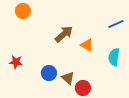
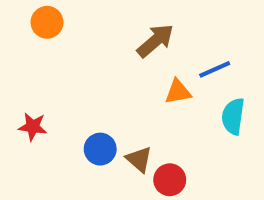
blue line: (116, 24) -> (215, 69), moved
brown arrow: (64, 34) -> (155, 41), moved
orange triangle: (87, 45) -> (178, 92), turned -40

